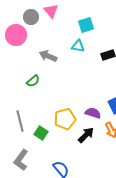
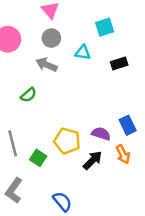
gray circle: (31, 17) -> (51, 38), moved
cyan square: (86, 25) -> (105, 27), moved
yellow pentagon: (65, 119) -> (67, 141), turned 30

